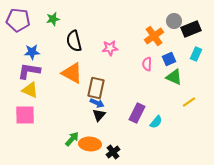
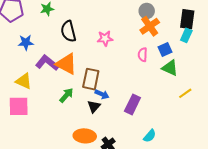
gray circle: (174, 21) -> (147, 11), moved
black rectangle: (191, 29) -> (187, 19), turned -60
cyan rectangle: (196, 54) -> (186, 35), moved
purple L-shape: (29, 71) -> (47, 63), moved, turned 30
blue arrow: (97, 103) -> (102, 94), moved
cyan semicircle: (156, 122) -> (150, 136), moved
green arrow: (72, 139) -> (66, 95), moved

